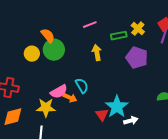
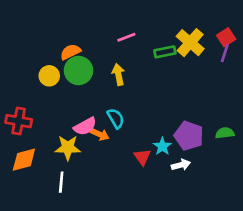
yellow cross: (138, 29) -> (190, 43), size x1.5
orange semicircle: (48, 36) -> (70, 52), turned -77
yellow arrow: (97, 53) -> (118, 74), moved
purple pentagon: (137, 58) -> (189, 136), moved
cyan star: (117, 107) -> (162, 146), size x0.6

